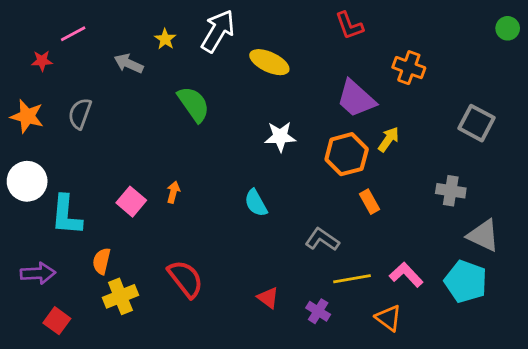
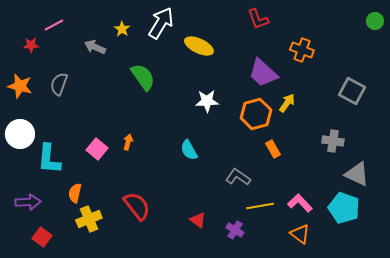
orange triangle: (389, 318) -> (300, 234), moved

